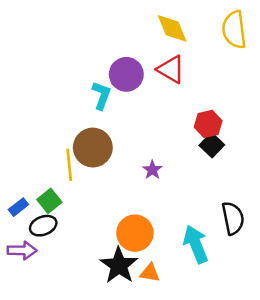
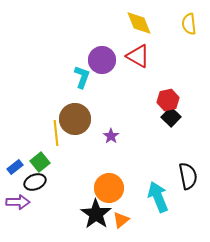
yellow semicircle: (234, 30) -> (189, 24), size x0.7
purple star: (152, 170) -> (111, 136), moved
orange triangle: (150, 273) -> (121, 220), turned -48

